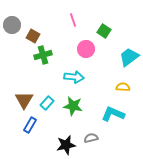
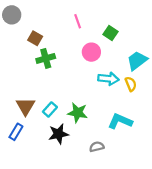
gray circle: (12, 25) -> (12, 15), moved
cyan arrow: (74, 77) -> (108, 79), moved
yellow semicircle: (123, 87) -> (131, 84), moved, turned 64
blue rectangle: (30, 125) -> (16, 132), moved
black star: (66, 145) -> (58, 134), moved

